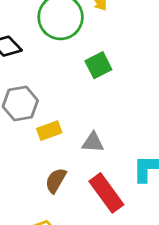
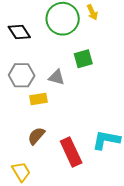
gray triangle: (93, 142) -> (56, 77), moved

